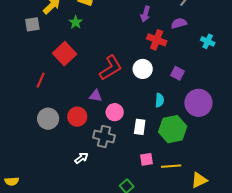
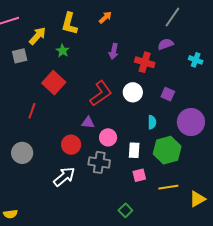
purple arrow: (145, 14) -> (114, 51), moved
gray circle: (48, 119) -> (22, 153), moved
white arrow: (81, 158) -> (64, 177), moved, size x1.6
pink square: (147, 159) -> (139, 175), moved

